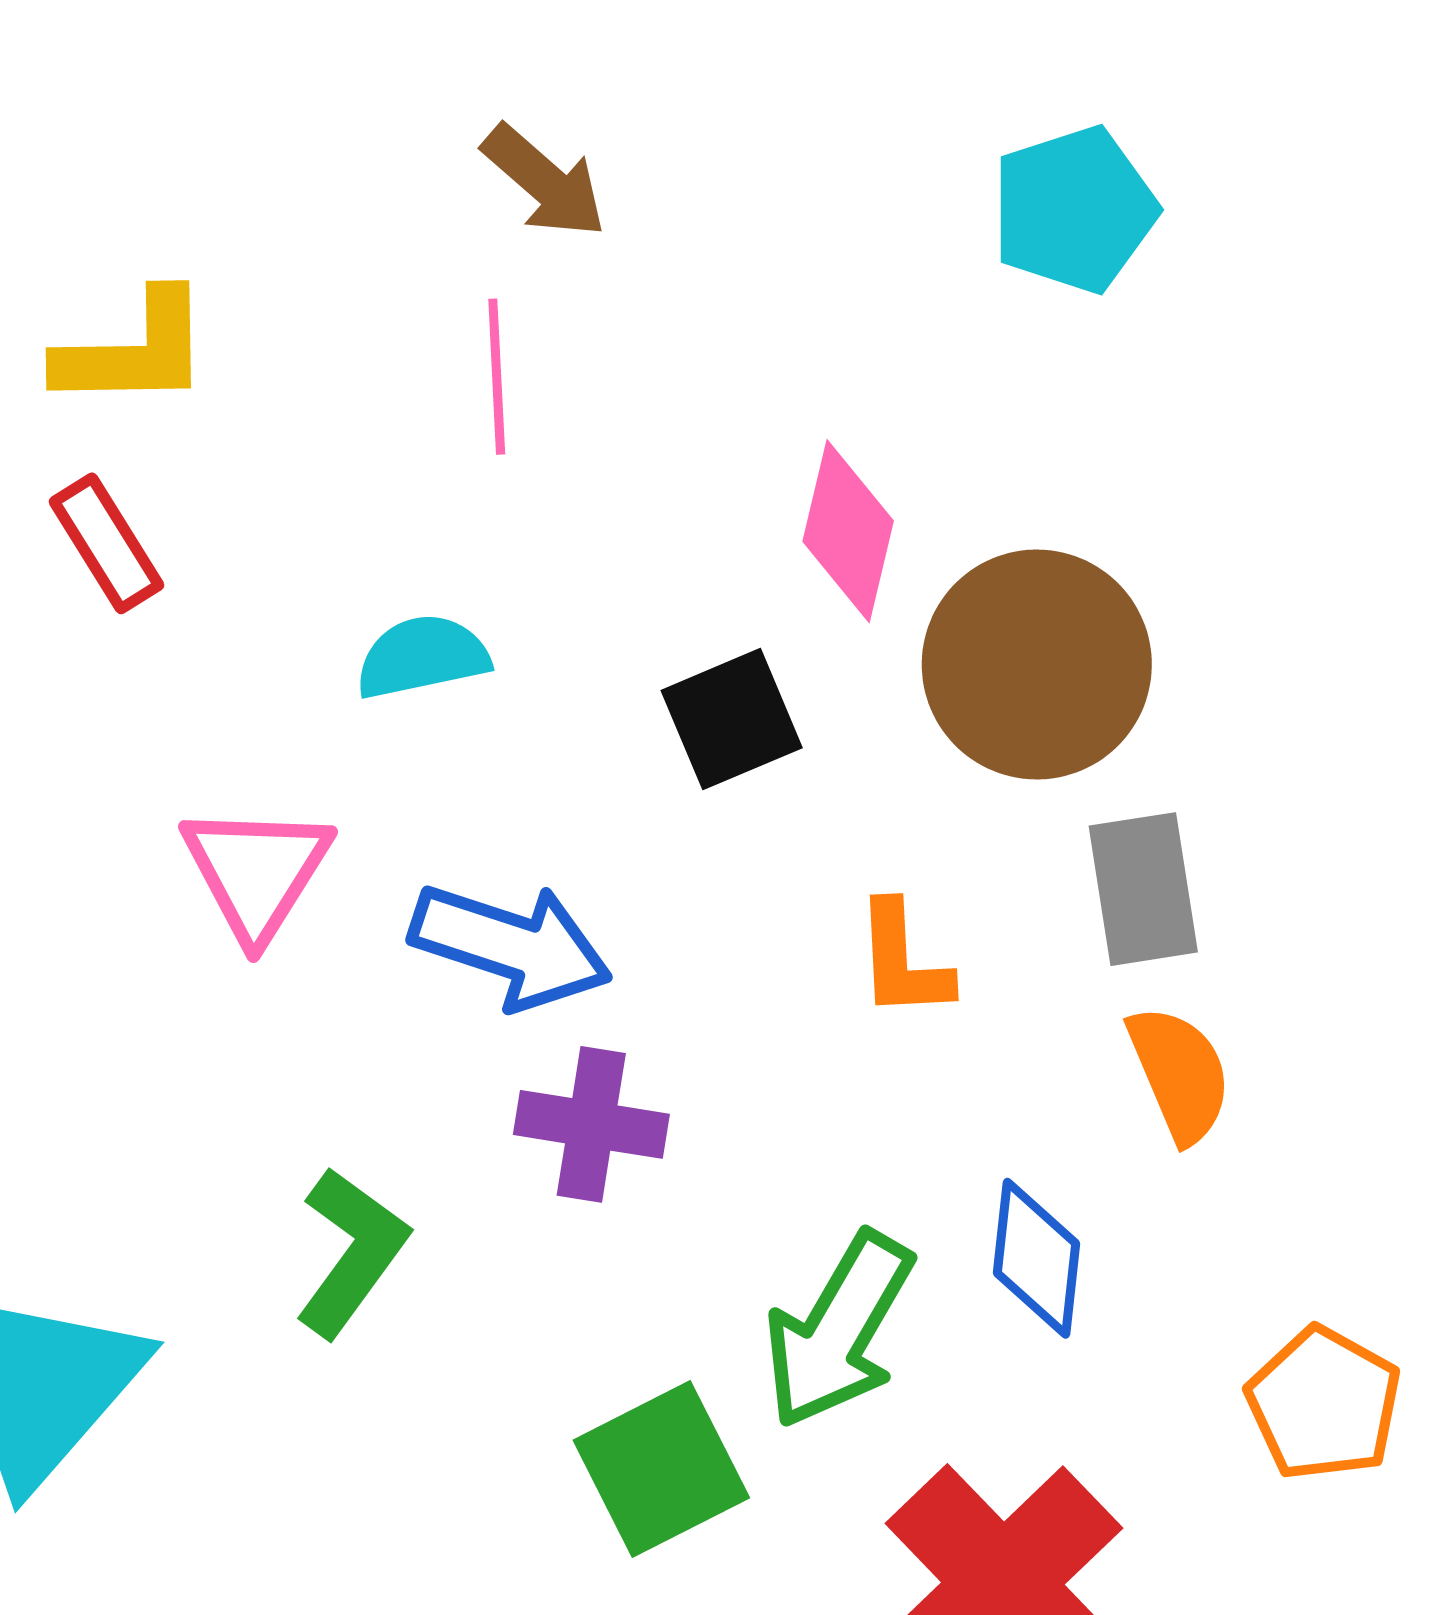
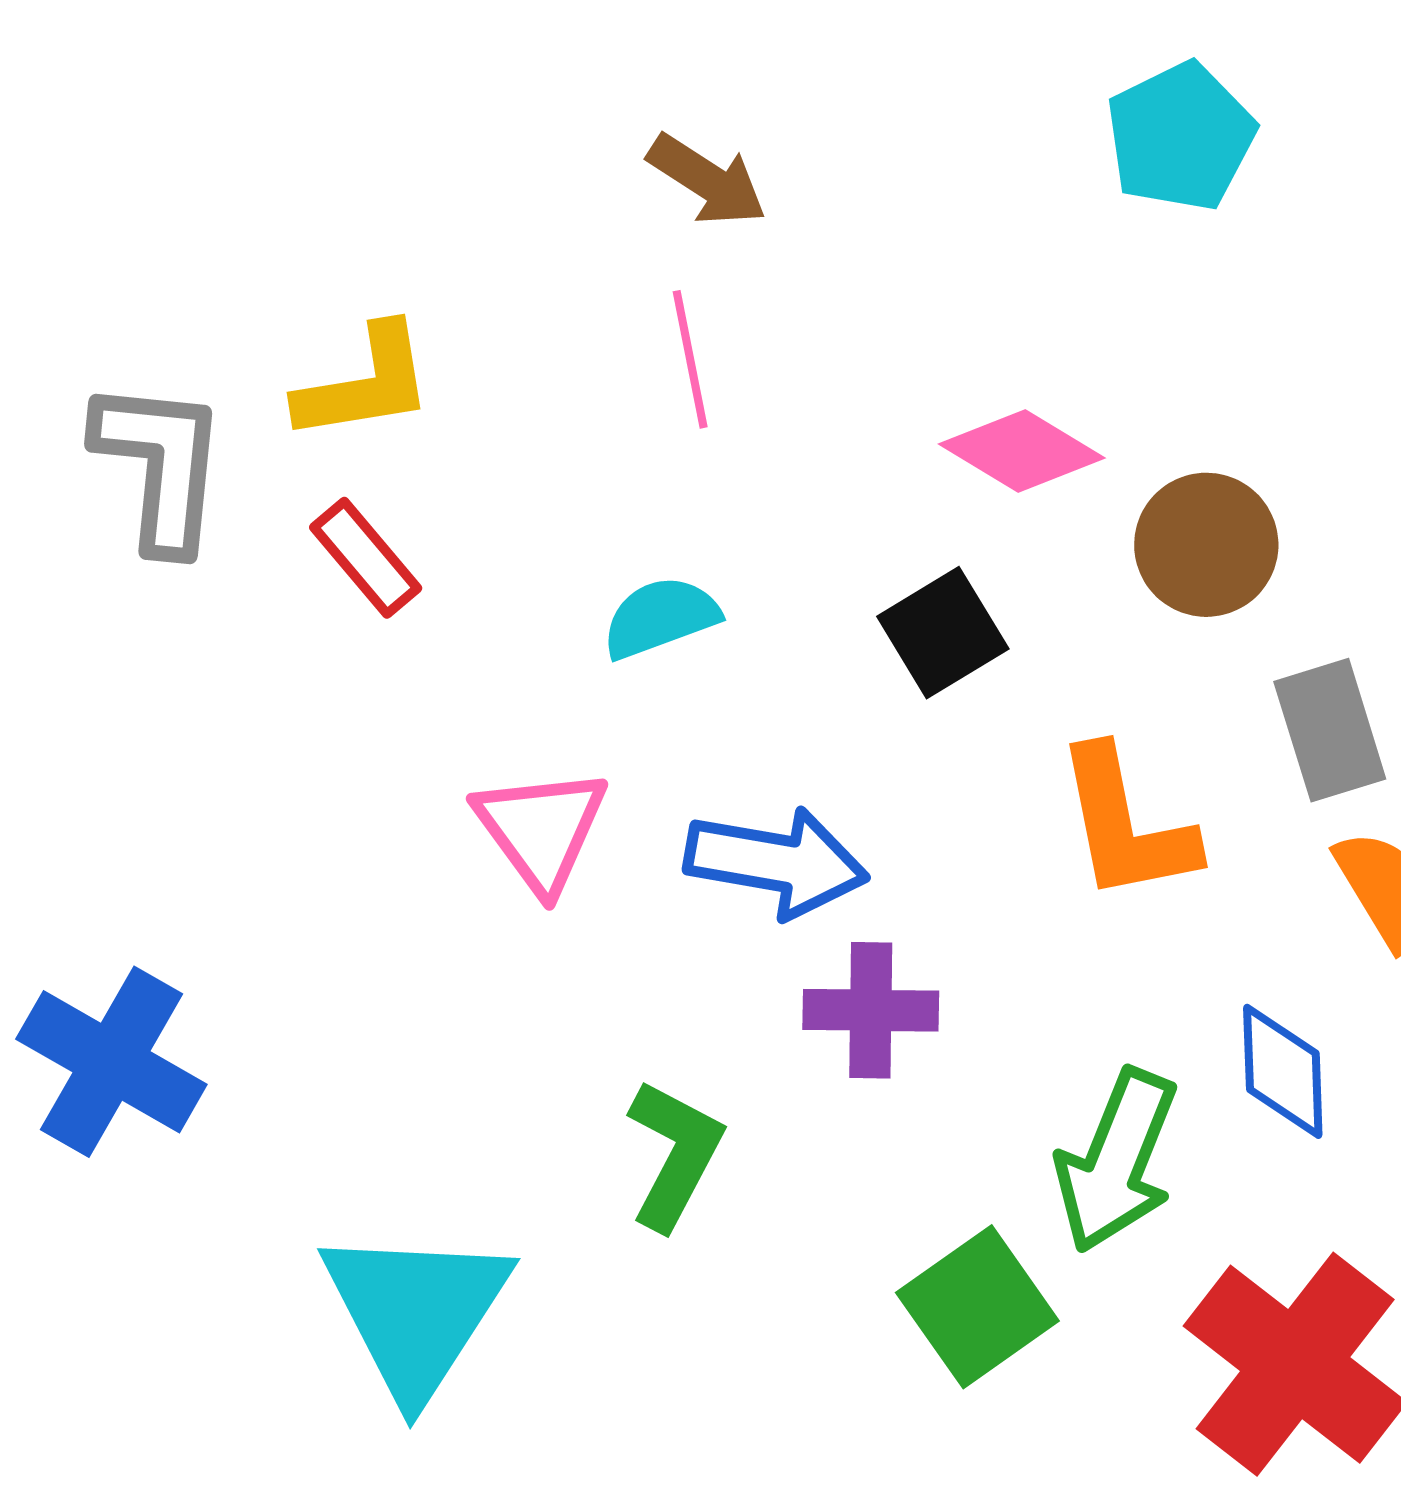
pink diamond: (848, 531) -> (1022, 451), turned -64
brown circle: (1037, 664) -> (1206, 545), size x0.7
orange L-shape: (903, 961) -> (1126, 825), size x1.5

